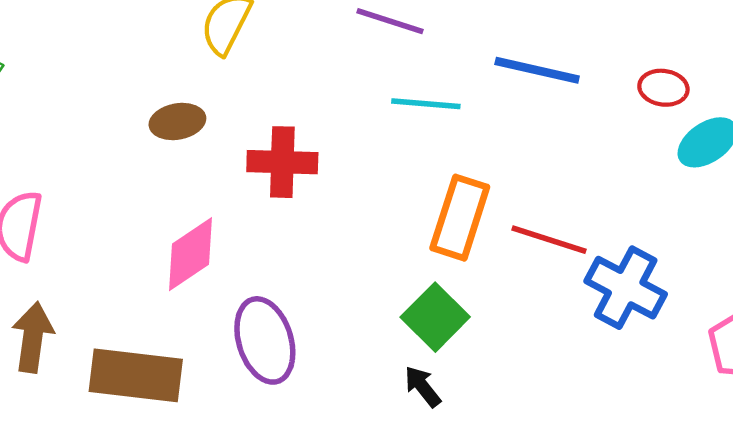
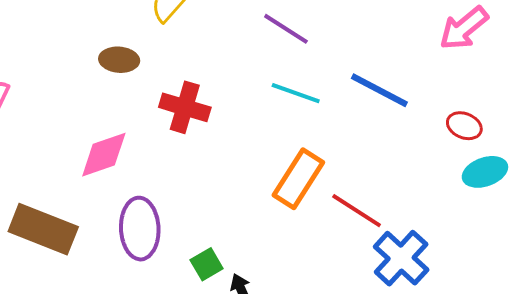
green square: (435, 317) -> (207, 264), moved, size x0.7

